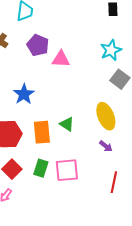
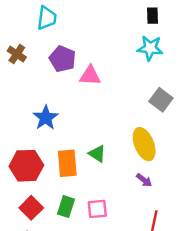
cyan star: (111, 50) -> (150, 48), moved, turned 30
pink square: (67, 170) -> (97, 209), size x0.7

